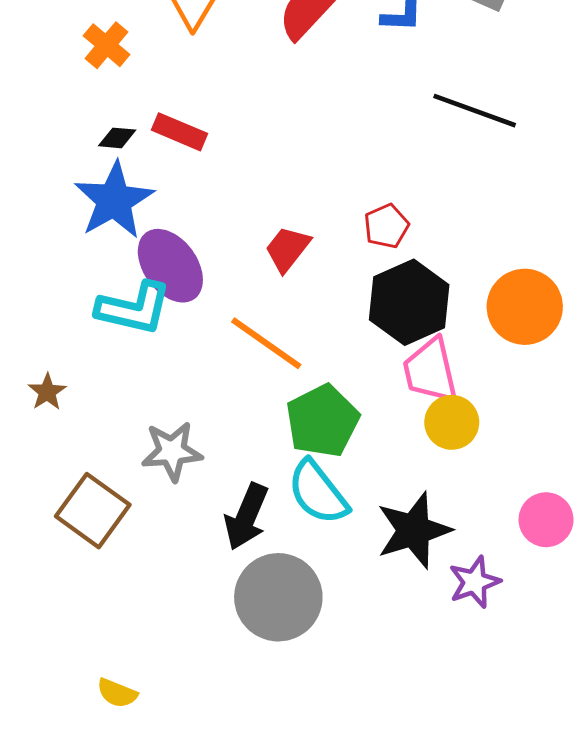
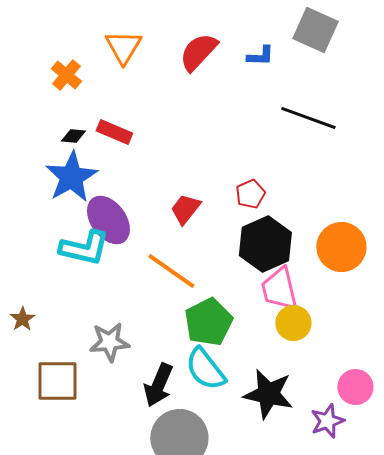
brown star: (47, 392) -> (22, 319), moved
brown square: (93, 511) -> (57, 381), turned -36
black star: (414, 530) -> (268, 394), turned 30
purple star: (475, 582) -> (327, 421), moved

